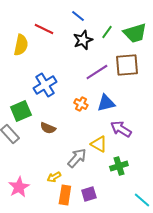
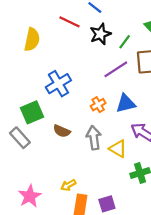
red line: (44, 29) -> (69, 22), moved
green line: (107, 32) -> (125, 42), moved
orange cross: (81, 104) -> (98, 105), turned 32
gray arrow: (77, 158) -> (94, 138), moved, turned -50

